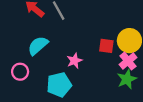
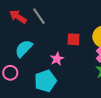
red square: (106, 46) -> (74, 39), moved

